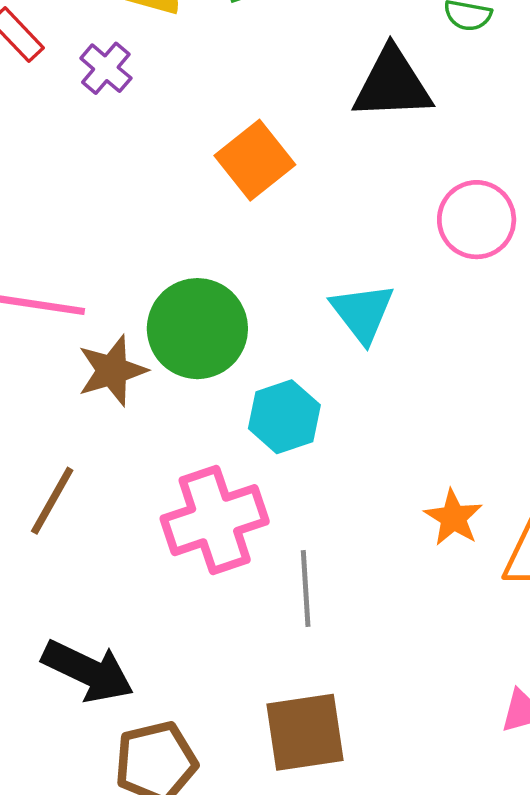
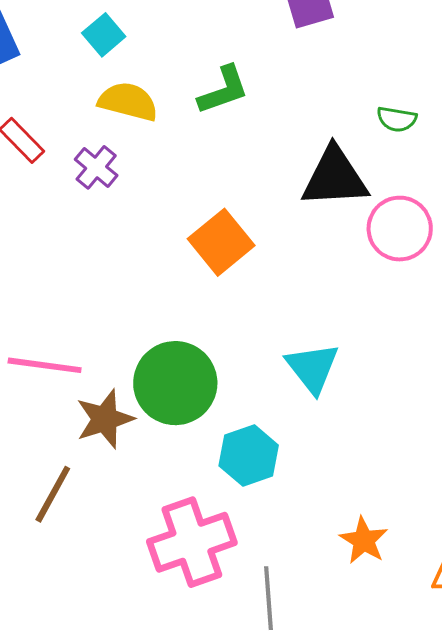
pink circle: (477, 220) -> (400, 229), moved
brown line: (52, 501) -> (53, 494), moved
orange star: (453, 518) -> (364, 540), moved

